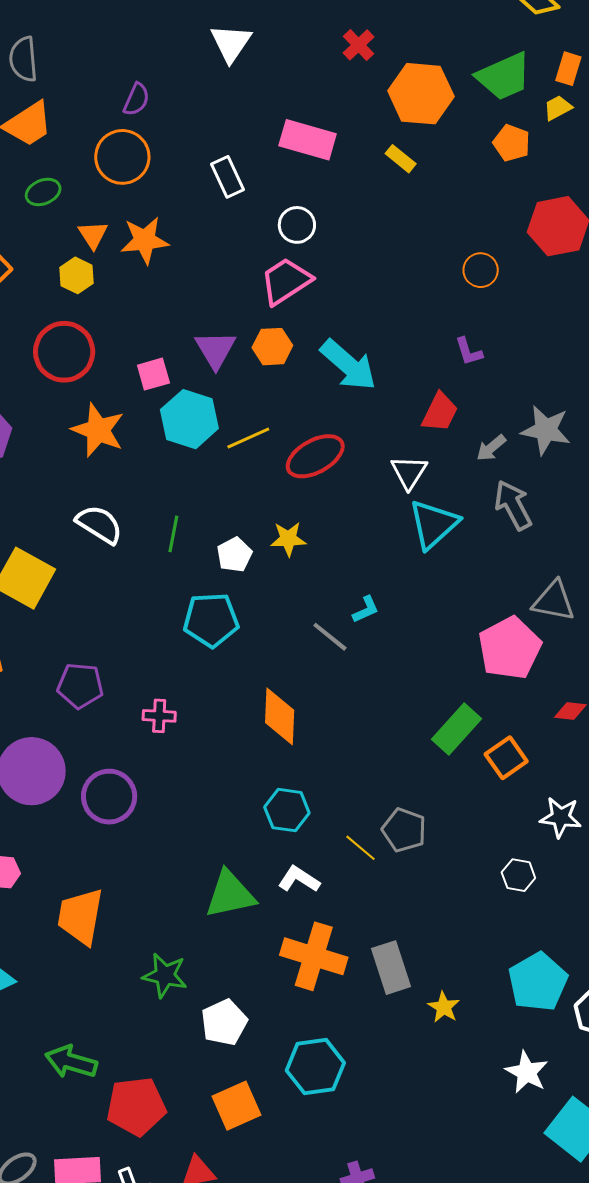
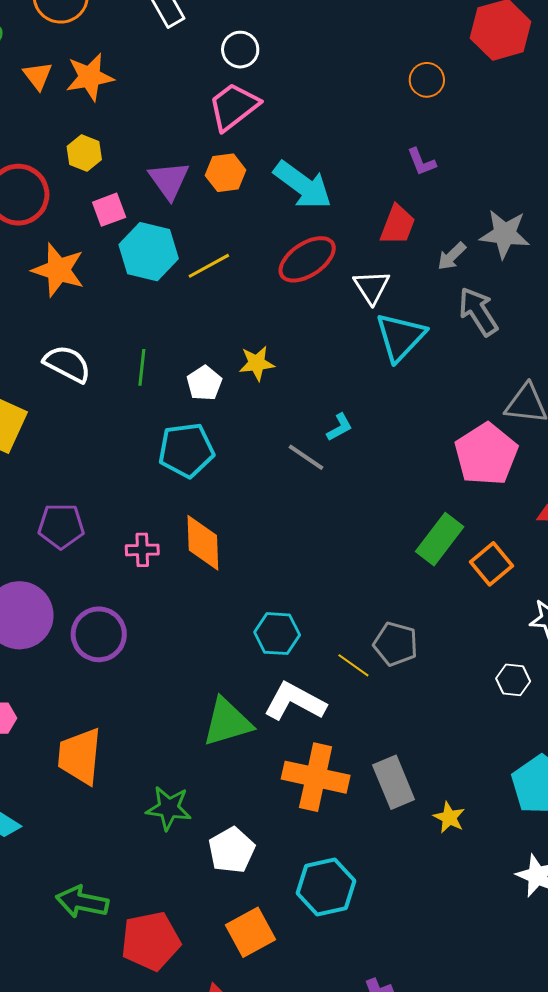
yellow hexagon: (76, 275) -> (84, 153), moved
red ellipse: (315, 456) -> (307, 259), moved
orange diamond: (280, 716) -> (203, 543), moved
white L-shape: (299, 879) -> (295, 702), size x1.5

